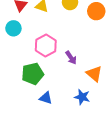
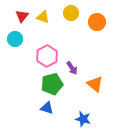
green pentagon: (33, 74) -> (52, 84), moved
blue star: (82, 97) -> (83, 119), moved

